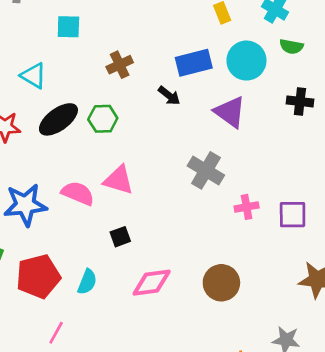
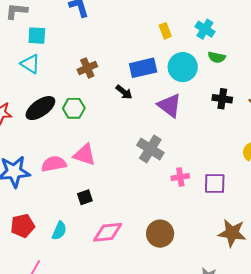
cyan square: (68, 27) -> (37, 36), moved
cyan triangle: (34, 76) -> (30, 64), moved
pink semicircle: (78, 193) -> (54, 164), turned -35
red pentagon: (38, 276) -> (23, 226), size x0.7

